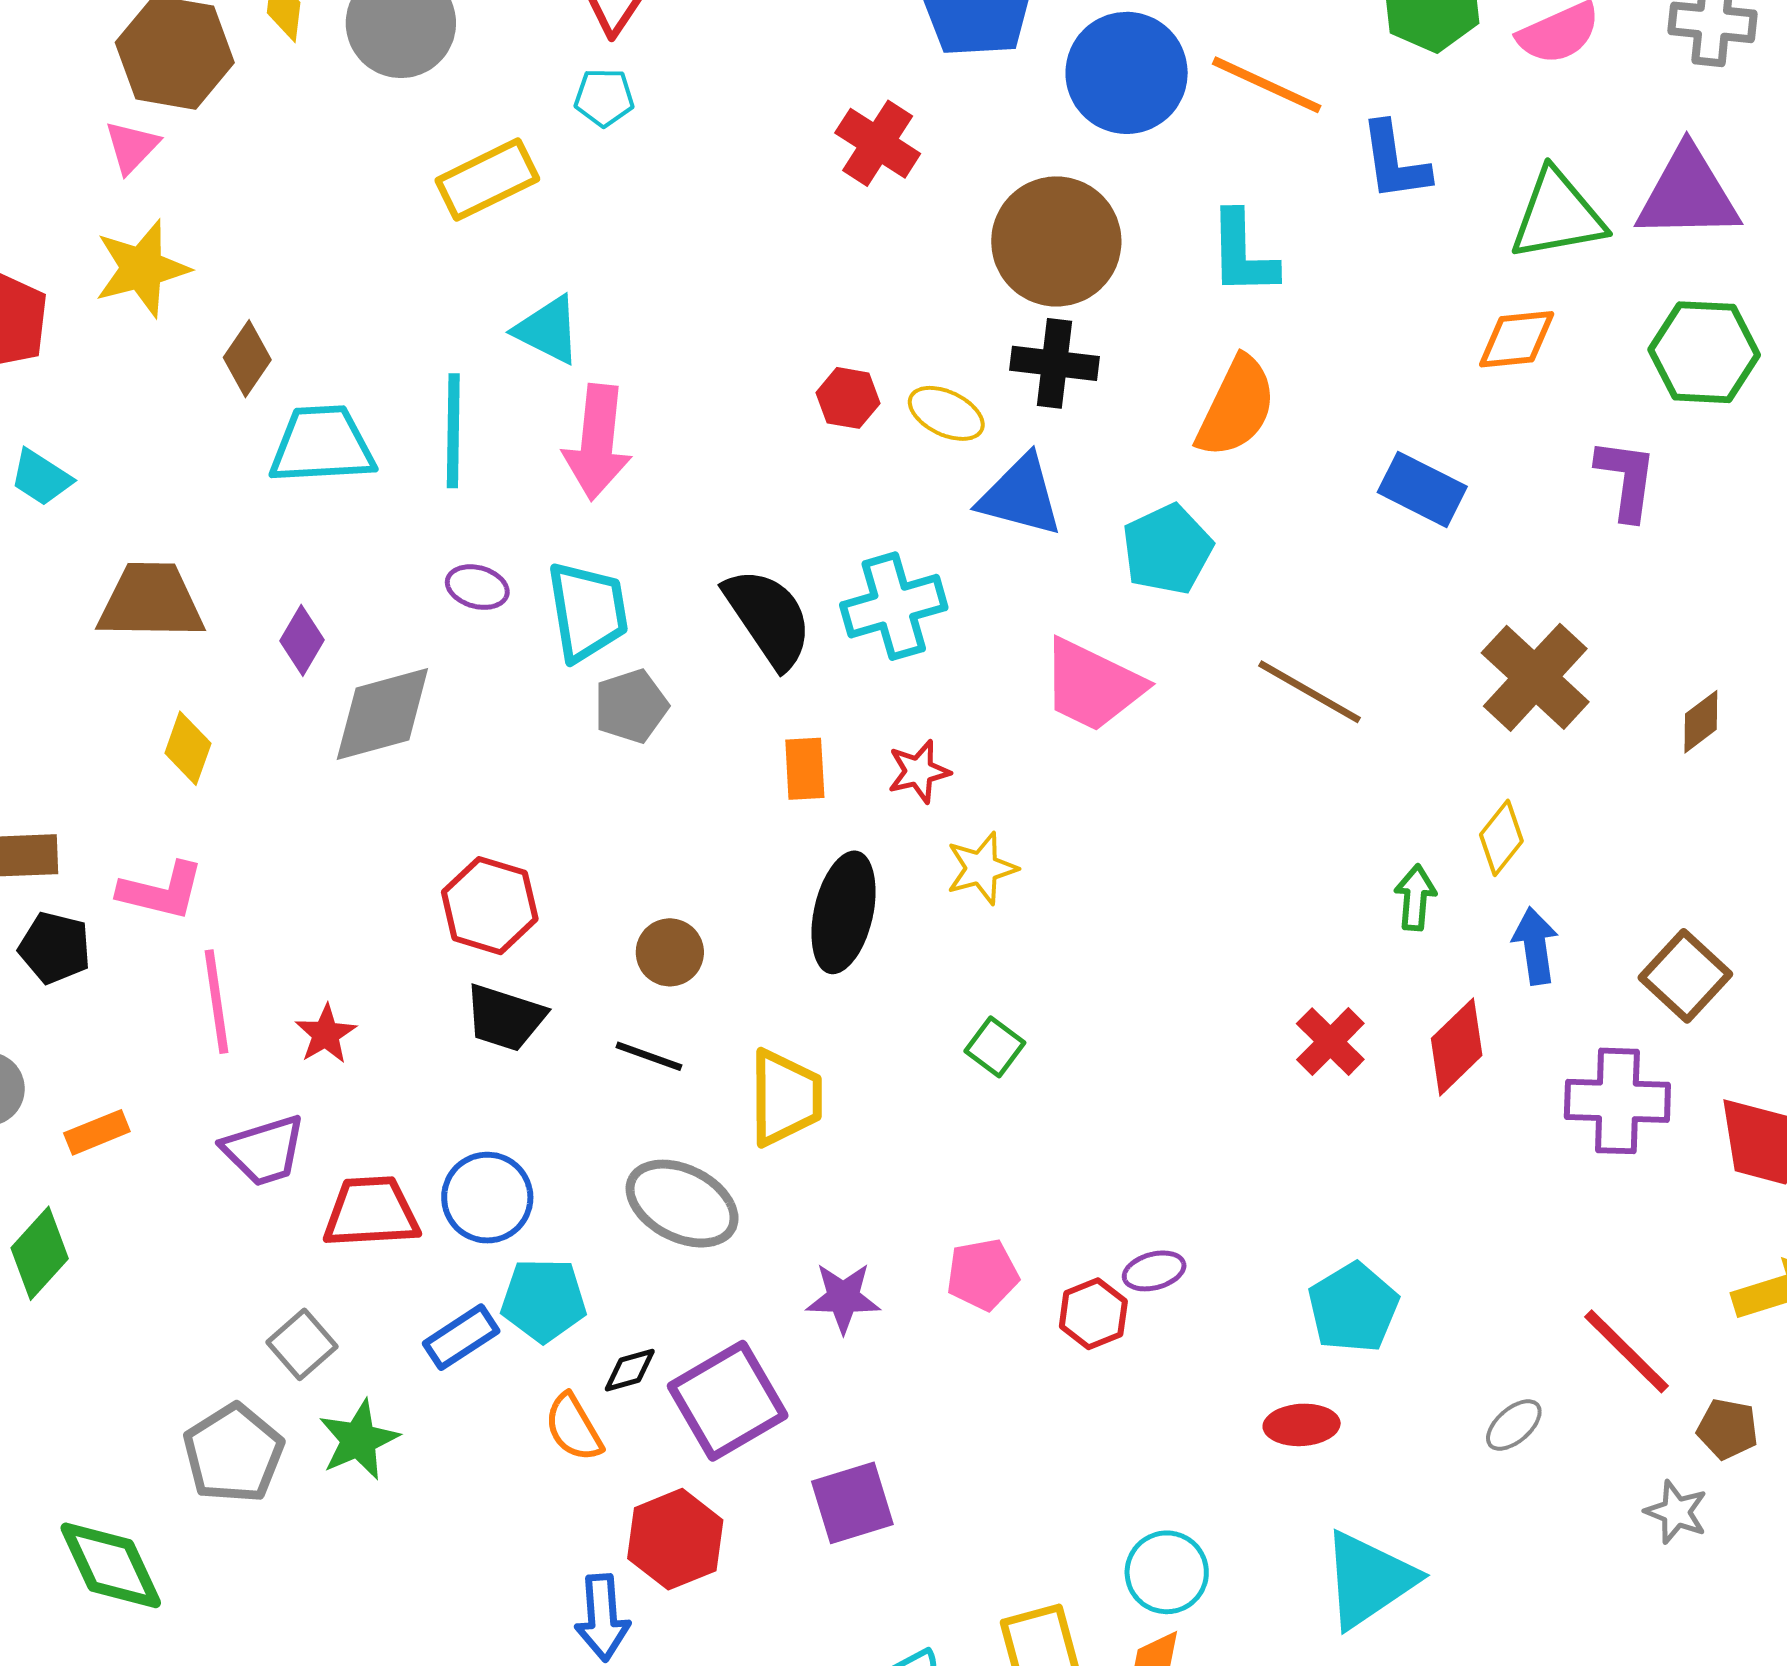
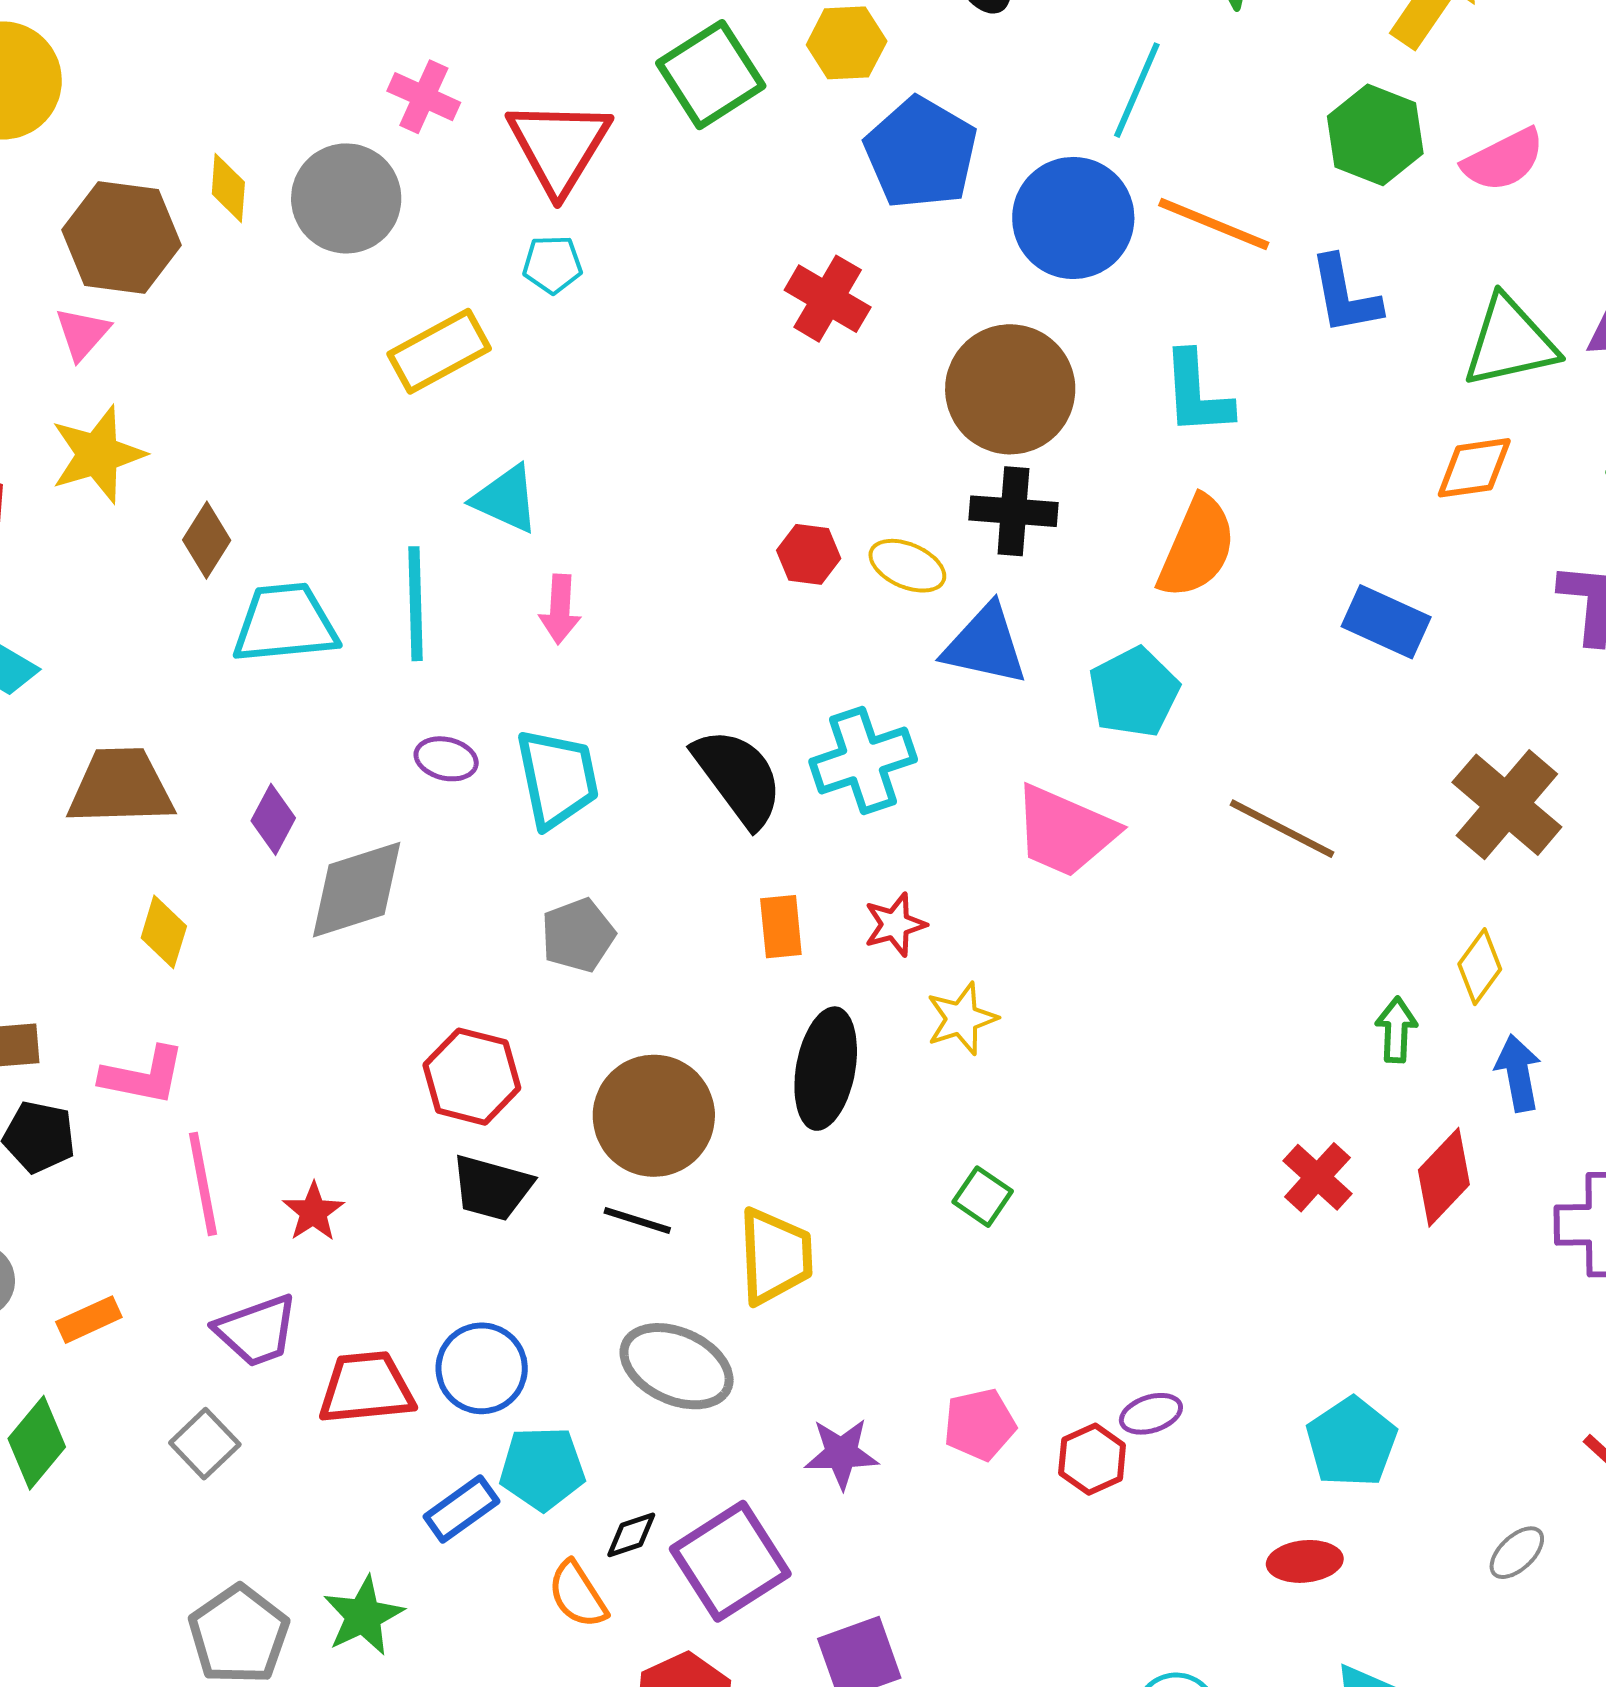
pink arrow: (597, 442) -> (560, 609), size x0.6
gray pentagon: (631, 706) -> (578, 935), moved
brown circle: (670, 952) -> (654, 1116), size x1.8
gray square: (302, 1344) -> (205, 1444), moved

